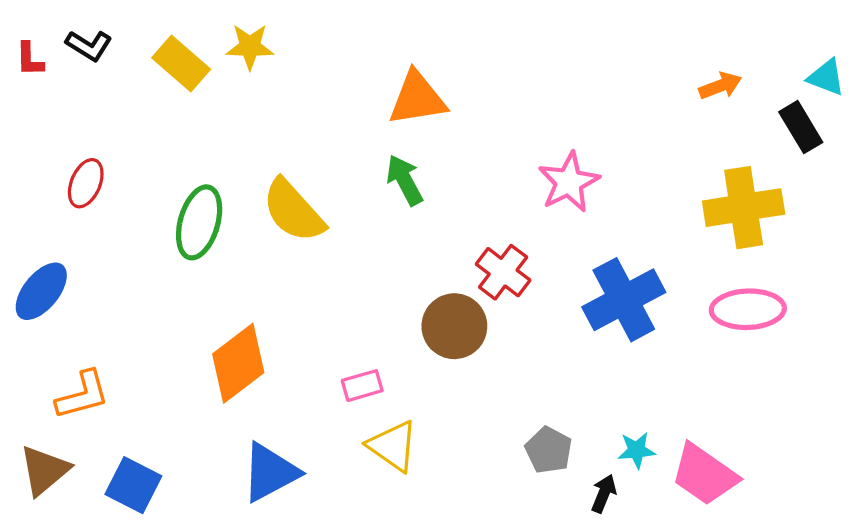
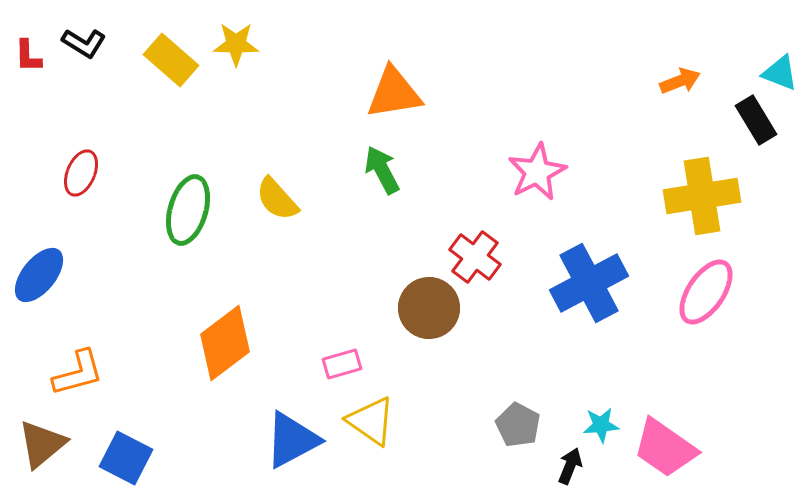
yellow semicircle: (293, 211) -> (277, 199), size x0.7
pink ellipse: (748, 309) -> (706, 292), turned -54
blue triangle: (270, 472) -> (292, 440), moved

